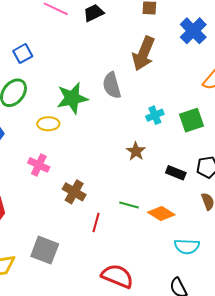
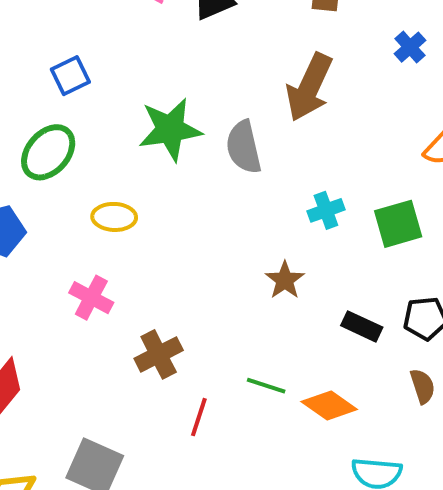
blue cross: (193, 31) -> (410, 47), size x0.6
green star: (72, 98) -> (170, 129), moved
brown cross: (74, 192) -> (159, 354), turned 30

